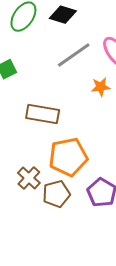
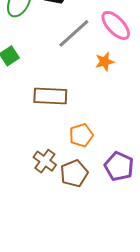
orange pentagon: (68, 157) -> (81, 135), size x0.6

